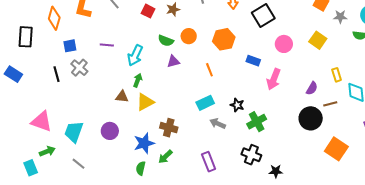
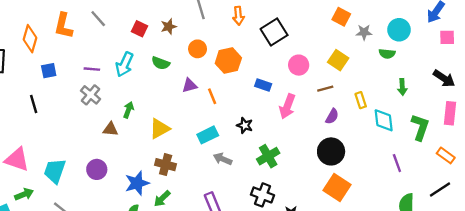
orange circle: (189, 36) -> (198, 49), moved
cyan arrow: (135, 55) -> (124, 64), moved
purple triangle: (173, 61) -> (190, 85), moved
gray cross: (79, 68) -> (91, 95), moved
yellow triangle: (145, 102) -> (160, 129), moved
brown line: (330, 104) -> (325, 89), moved
black star: (237, 105) -> (245, 125), moved
orange square: (336, 149) -> (337, 188), moved

